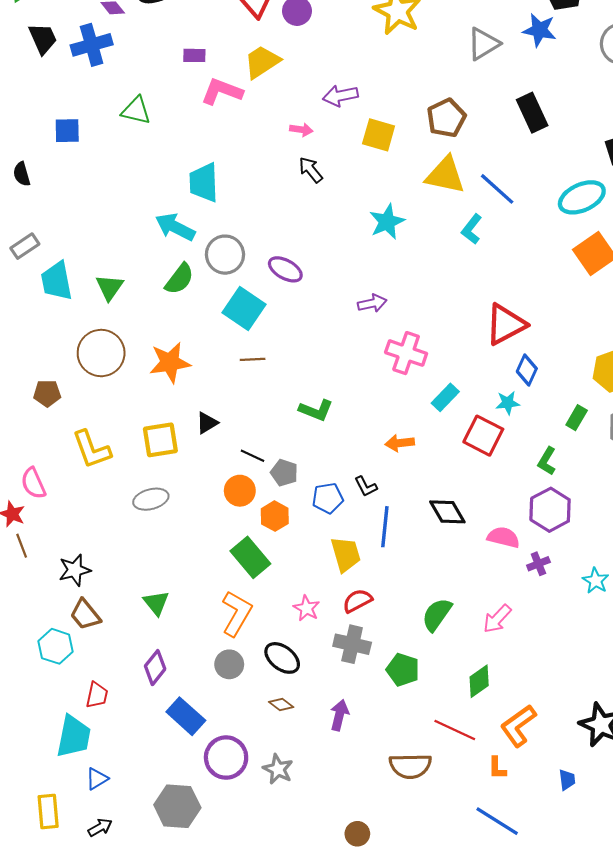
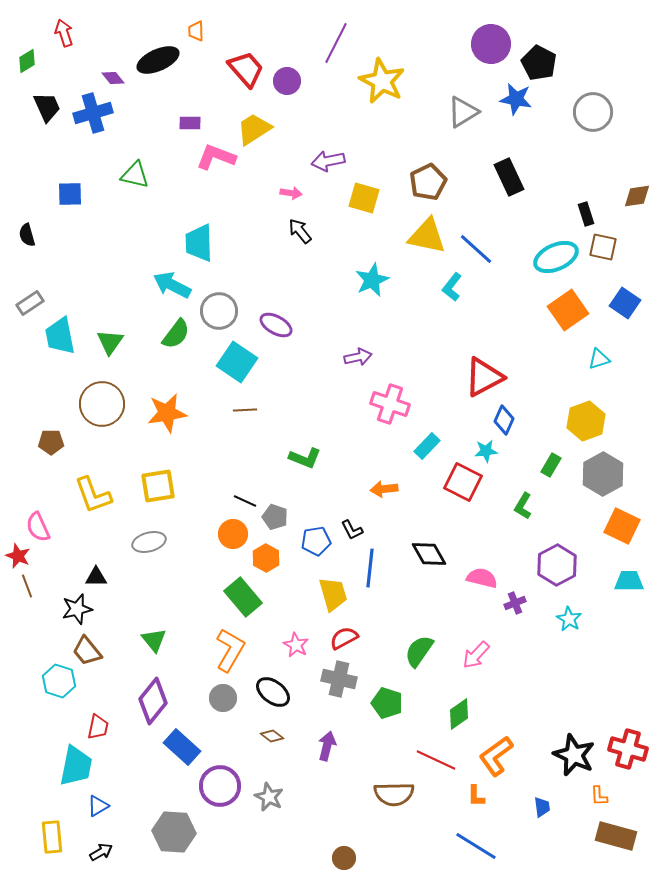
black triangle: (207, 423) -> (96, 577), moved, turned 30
purple hexagon: (550, 510) -> (557, 565), moved
purple diamond: (155, 668) -> (153, 701), size x1.4

